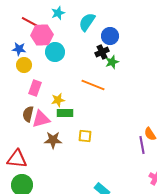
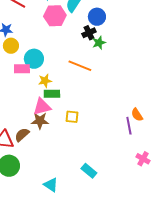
pink hexagon: (42, 35) -> (55, 16), moved
cyan circle: (55, 52) -> (34, 59), moved
pink rectangle: (35, 88) -> (22, 69), turned 70
brown semicircle: (28, 114) -> (22, 135), moved, turned 35
pink triangle: (41, 119) -> (42, 107), moved

